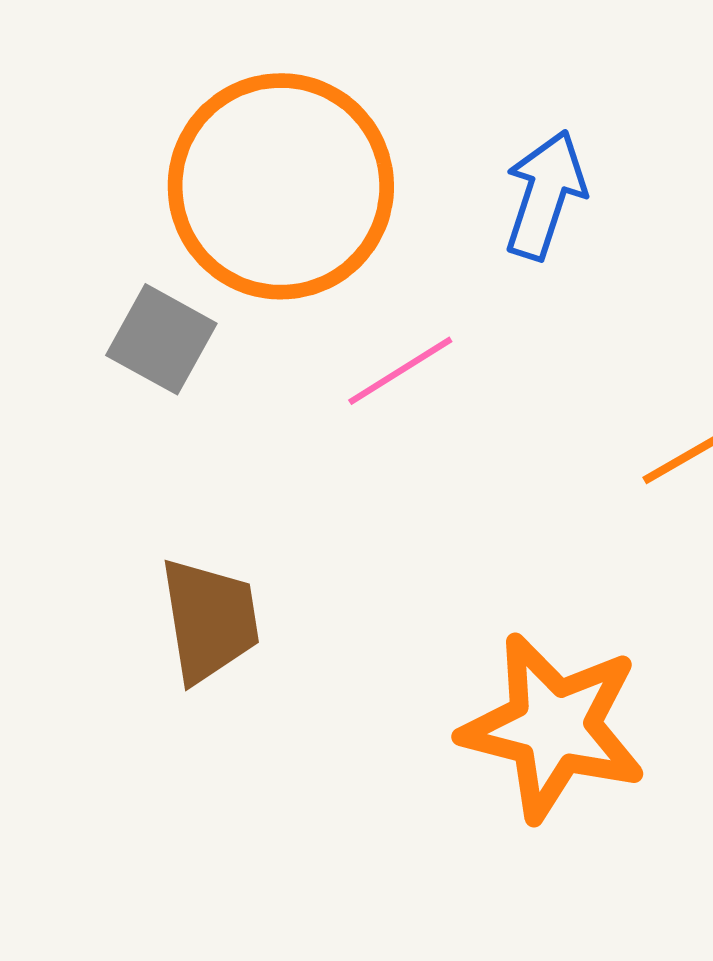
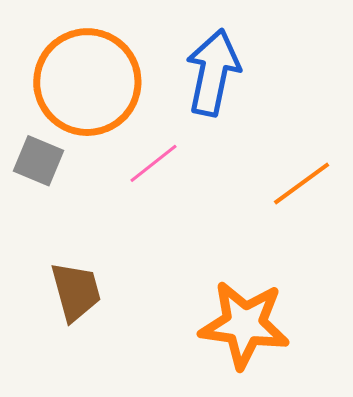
blue arrow: (545, 195) -> (213, 72), size x1.4

